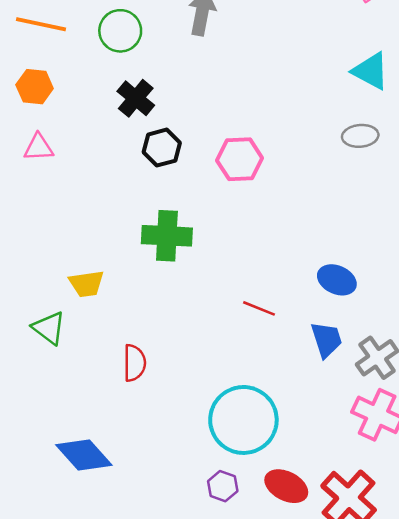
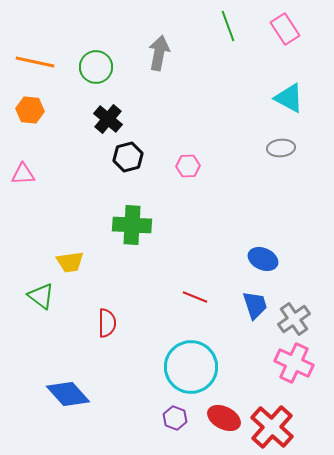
pink triangle: (38, 148) -> (23, 174), moved
pink hexagon: (240, 159) -> (188, 166), size x0.7
red line: (259, 308) -> (195, 297), moved

